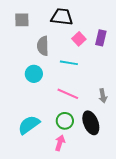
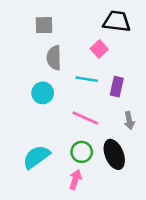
black trapezoid: (62, 17) -> (117, 21), moved
gray square: (22, 20) -> (44, 25), moved
purple rectangle: (101, 38) -> (117, 87), moved

